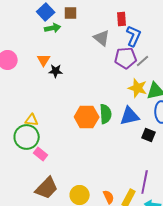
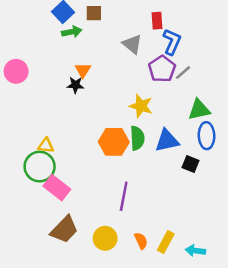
purple pentagon: (126, 58) -> (162, 69), turned -30
orange triangle: (44, 60) -> (83, 70), moved
yellow star: (138, 88) -> (141, 106), moved
pink rectangle: (41, 154) -> (57, 188), size x1.5
purple line: (145, 182) -> (124, 196), moved

